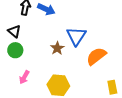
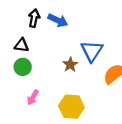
black triangle: (14, 31) -> (22, 45), turned -32

